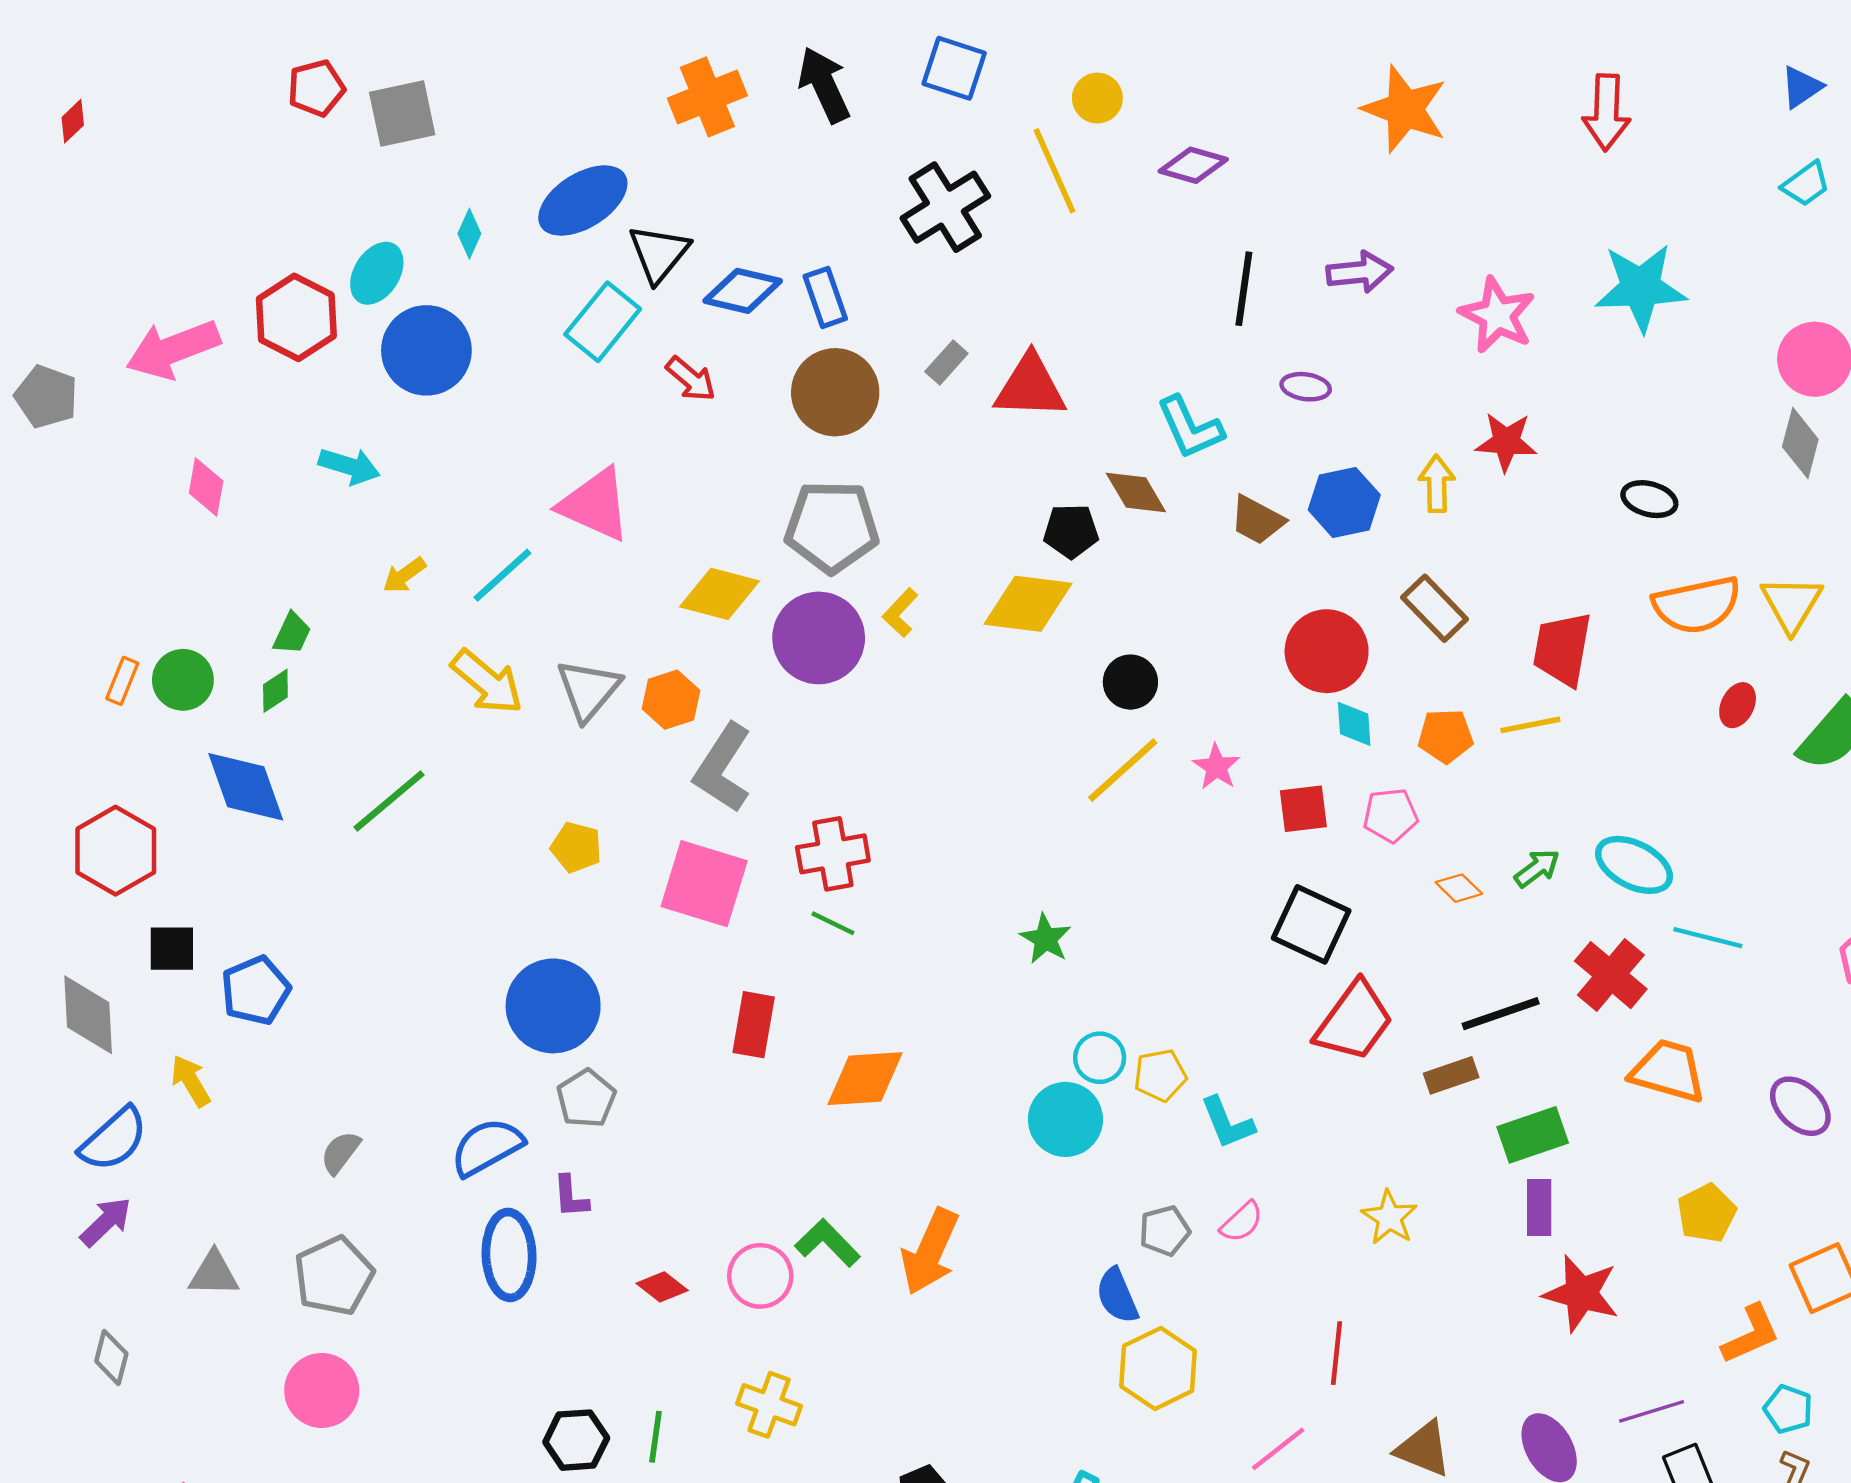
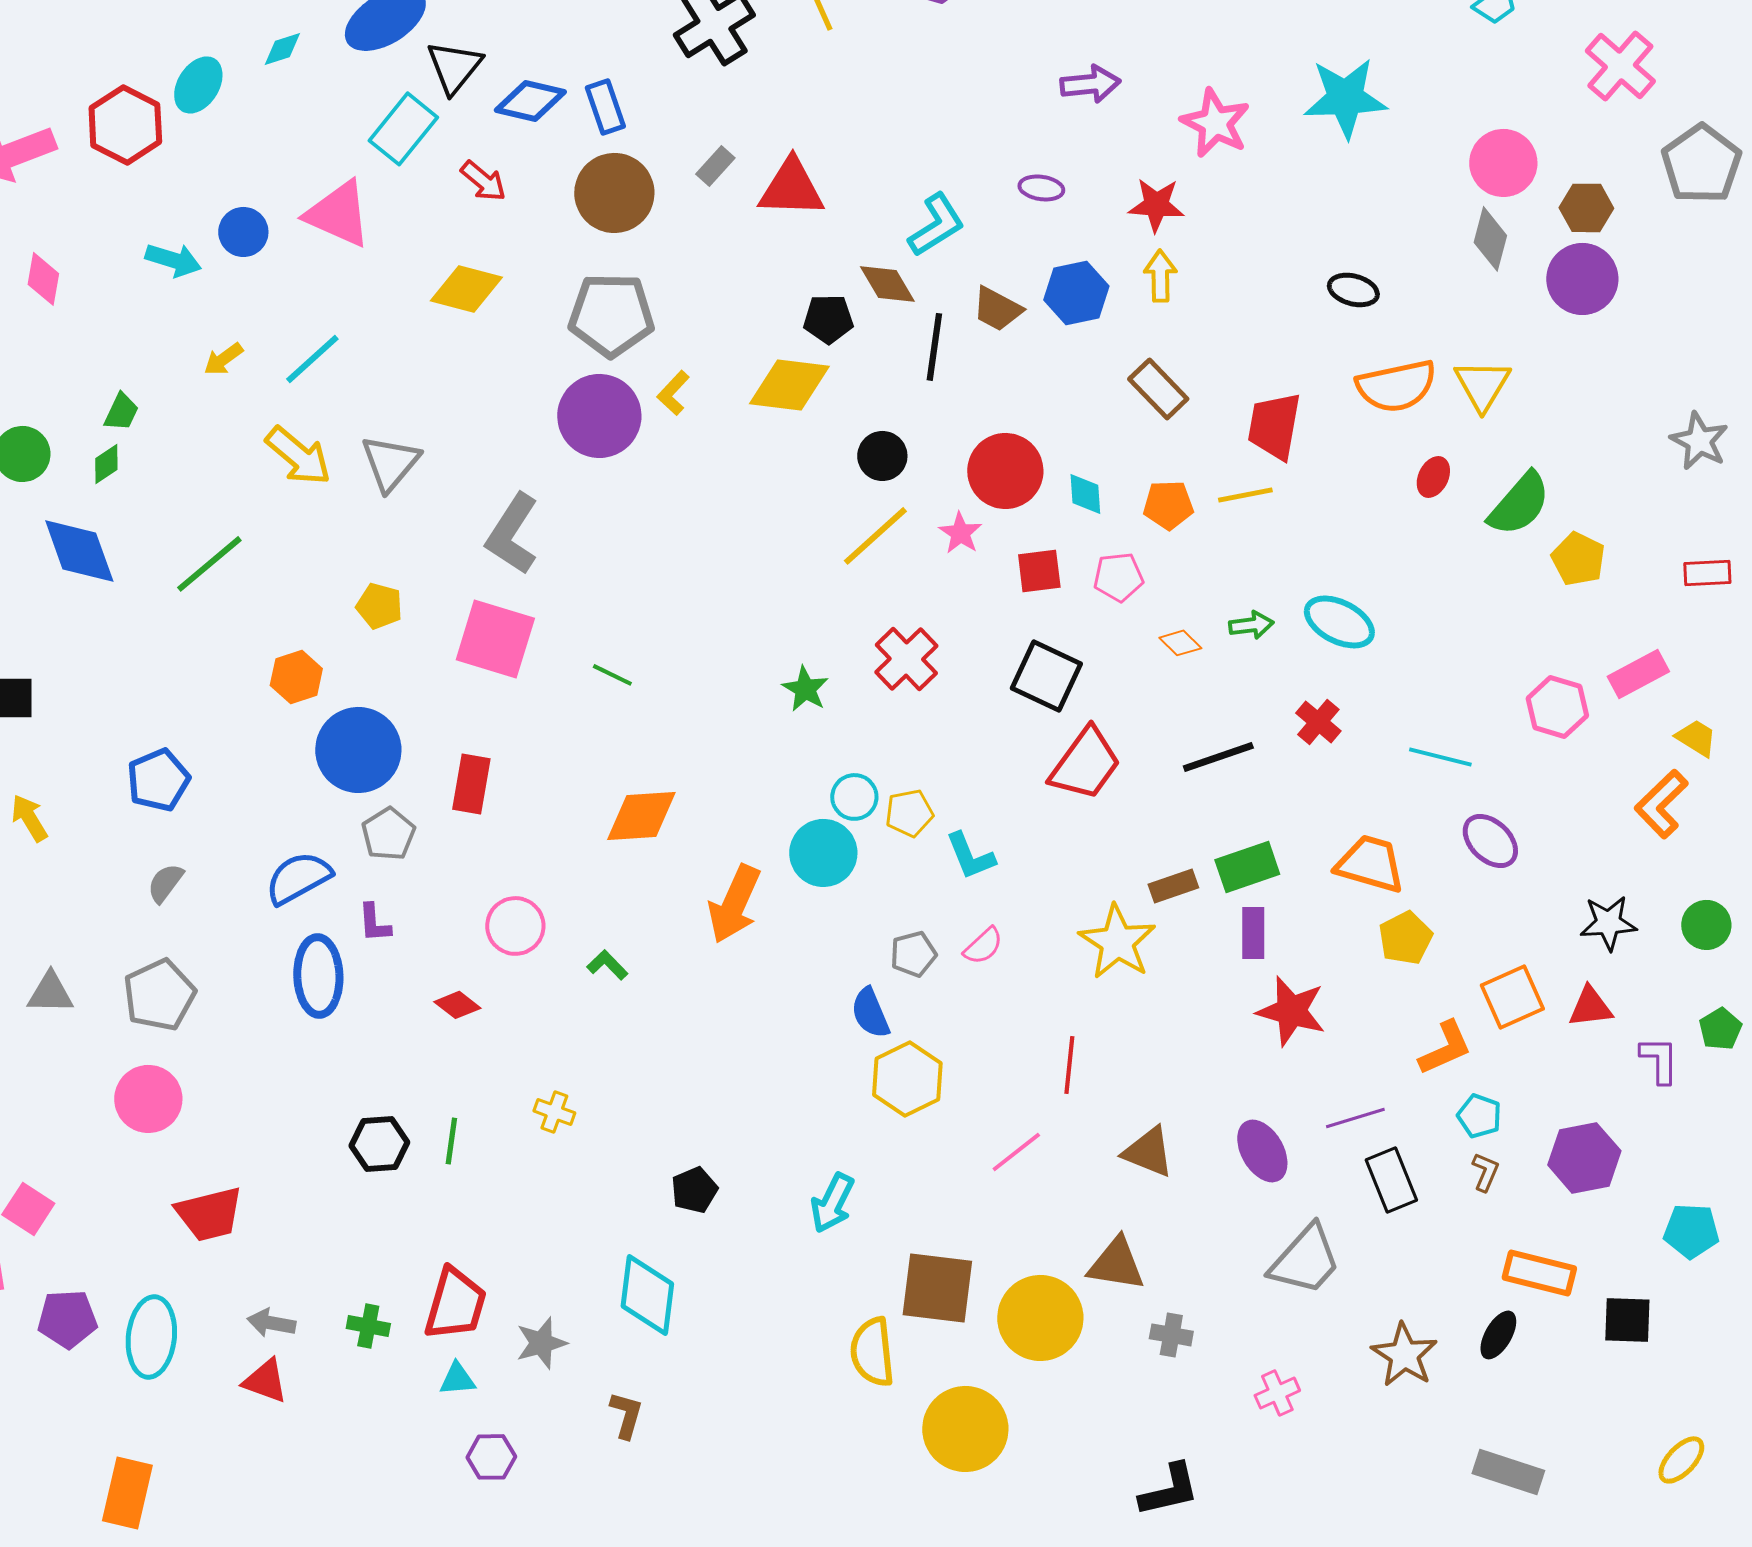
cyan diamond: (469, 234) -> (282, 49), turned 48
black line: (1244, 289) -> (934, 347), moved
blue circle: (426, 350) -> (243, 232), moved, size x0.6
cyan L-shape: (1190, 427) -> (936, 225), turned -98
red star: (1506, 442) -> (1156, 205), moved
pink triangle: (595, 505) -> (338, 214), moved
yellow diamond: (719, 594) -> (466, 289), moved
red circle: (1327, 651) -> (1005, 471), moved
orange hexagon: (671, 700) -> (296, 677), moved
red cross: (833, 854) -> (906, 659), moved, turned -34
green arrow: (1537, 868) -> (1251, 625), turned 30
cyan line: (1708, 938) -> (1440, 757), moved
red cross: (1611, 975) -> (1318, 722), size x0.7
blue pentagon: (256, 991) -> (158, 780), moved
red rectangle: (754, 1025) -> (471, 784), moved
orange trapezoid: (1668, 1071) -> (1370, 864), moved
brown rectangle: (1451, 1075) -> (1173, 886), moved
yellow star: (1389, 1217) -> (1117, 942), size x1.5
green L-shape: (827, 1243) -> (607, 965), size x0.7
orange arrow: (930, 1252) -> (734, 904), moved
pink circle: (760, 1276) -> (515, 926), moved
yellow cross: (769, 1405) -> (554, 1112), size x0.7

